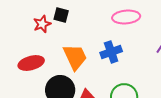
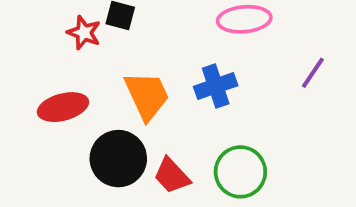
red star: (42, 24) -> (84, 33), turned -30

